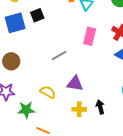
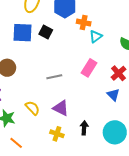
black square: (37, 15) -> (46, 32), turned 32
black arrow: (100, 107) -> (84, 128), moved

